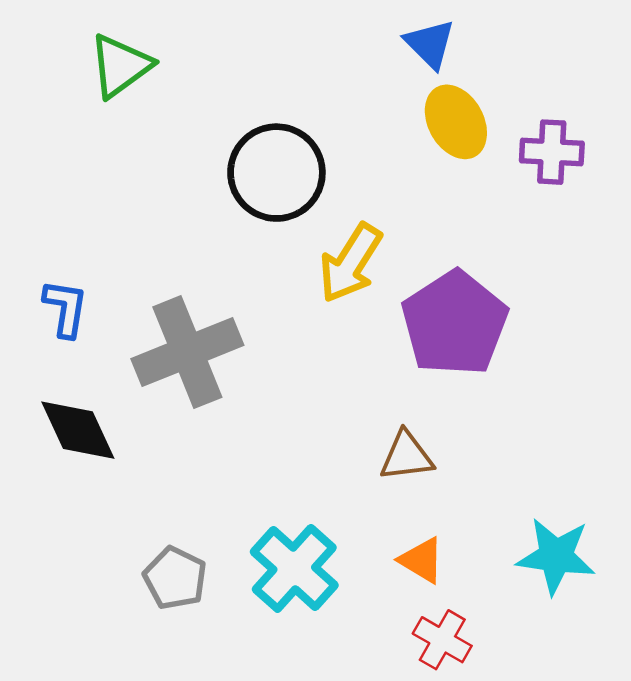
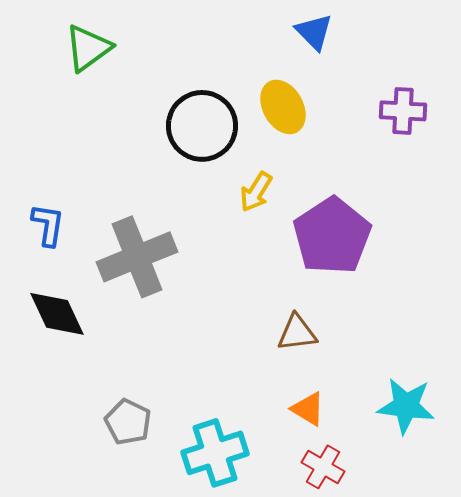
yellow ellipse: (456, 122) -> (283, 107), moved
yellow arrow: (350, 263) -> (256, 192), size x0.7
cyan cross: (294, 568) -> (215, 453), moved, turned 30

